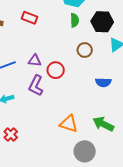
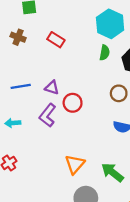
brown circle: (85, 50) -> (119, 93), moved
orange triangle: (69, 124) -> (75, 164), turned 42

